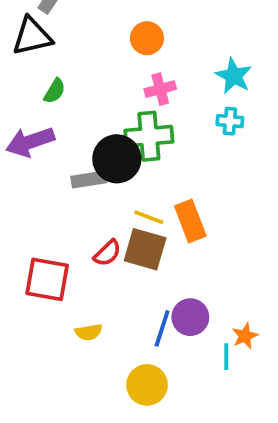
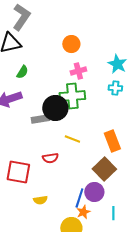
orange rectangle: (190, 221) -> (112, 141), moved
brown square: (145, 249) -> (104, 169), moved, turned 30
red semicircle: (107, 253) -> (50, 158), turned 35
orange star: (245, 336) -> (83, 212), moved

